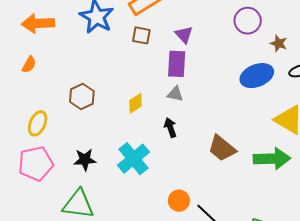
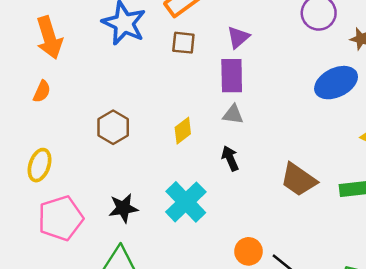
orange arrow: (38, 23) -> (49, 38), turned -100
purple triangle: (184, 35) -> (238, 37), turned 36
yellow ellipse: (38, 123) -> (40, 165), moved

